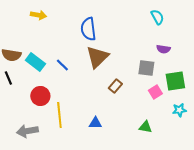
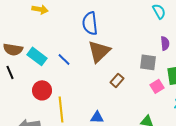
purple semicircle: (163, 49) -> (165, 43), turned -104

